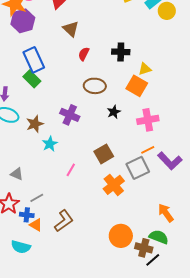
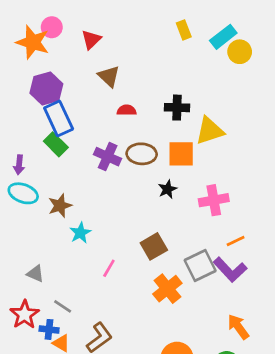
purple hexagon: (23, 21) -> (46, 89), moved
red semicircle: (84, 54) -> (127, 110), turned 64
yellow triangle: (145, 69) -> (210, 131), size x1.6
orange square: (137, 86) -> (181, 154), moved, turned -30
purple cross: (70, 115) -> (108, 157), moved
orange line: (148, 150) -> (236, 241), moved
purple L-shape: (170, 161) -> (230, 270), moved
gray line: (37, 198) -> (63, 306), turned 64

